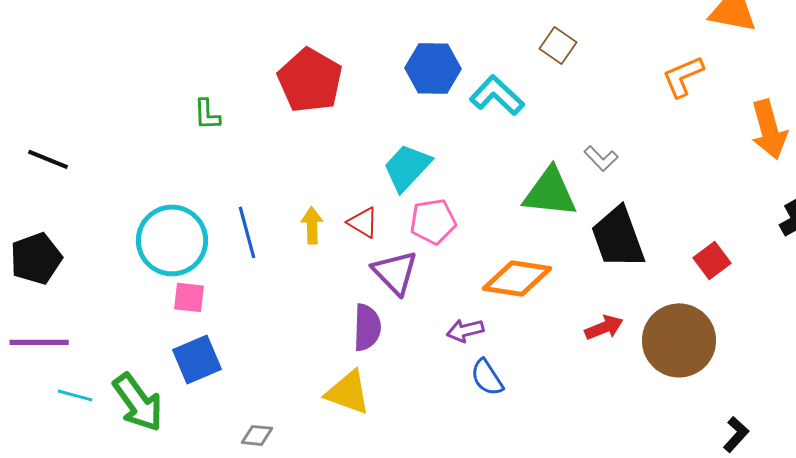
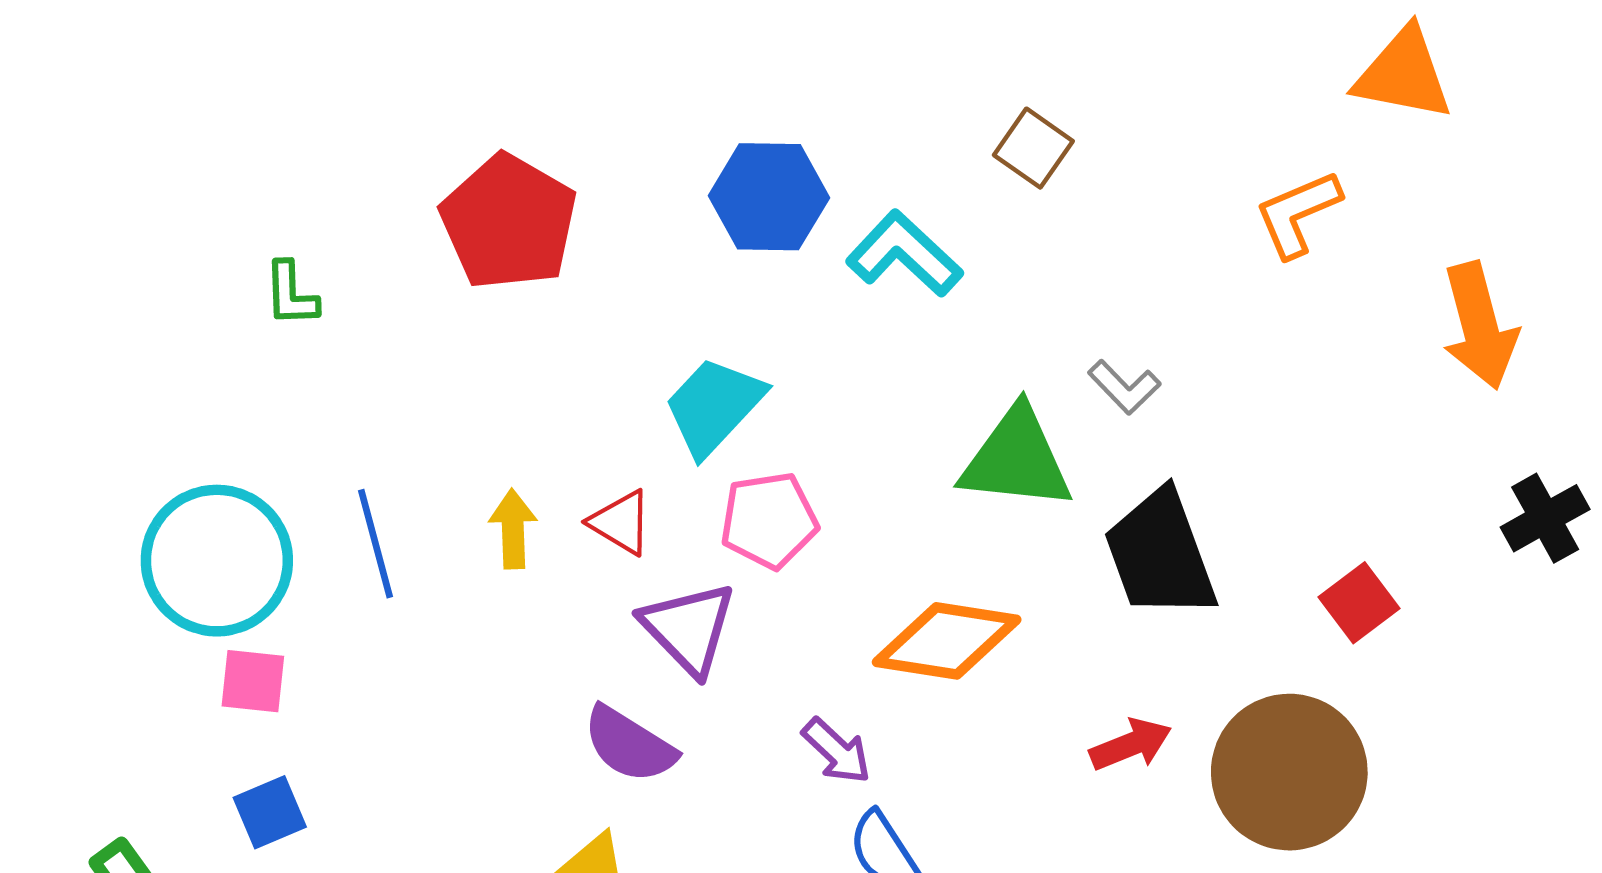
purple semicircle: (367, 327) -> (629, 745), turned 120
purple arrow: (465, 330) -> (837, 751), turned -123
blue square: (197, 359) -> (270, 812), size x0.7

